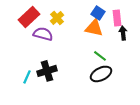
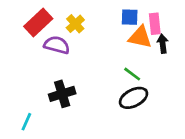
blue square: (98, 13) -> (130, 17), turned -32
orange triangle: (94, 28) -> (140, 37), moved
cyan line: (27, 77) -> (26, 122), moved

